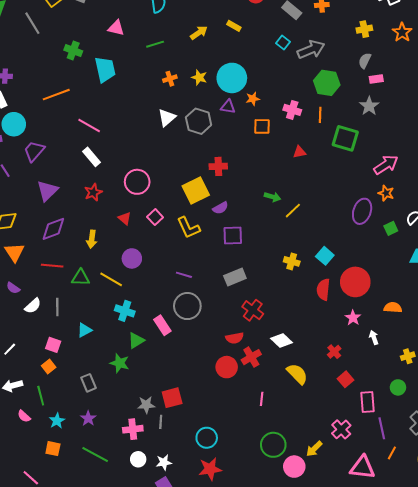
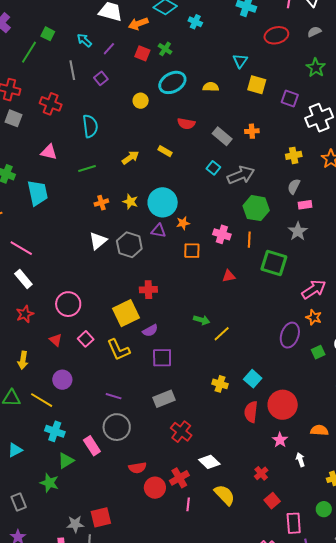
red semicircle: (235, 338) -> (138, 468), moved
pink line: (262, 399) -> (188, 504), moved

